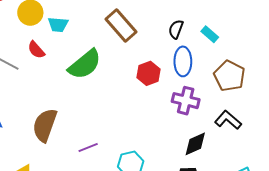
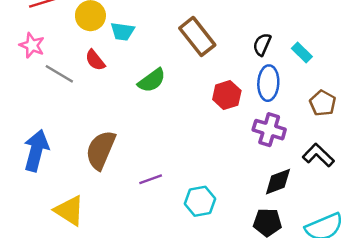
green semicircle: (85, 64) -> (152, 80), size x0.7
brown pentagon: (229, 76) -> (323, 103), size x0.7

